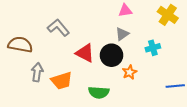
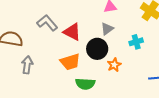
red triangle: (85, 53) -> (72, 32), moved
orange trapezoid: (62, 81) -> (70, 62), moved

